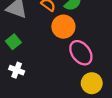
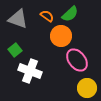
white cross: (17, 70) -> (30, 71), moved, size x1.6

